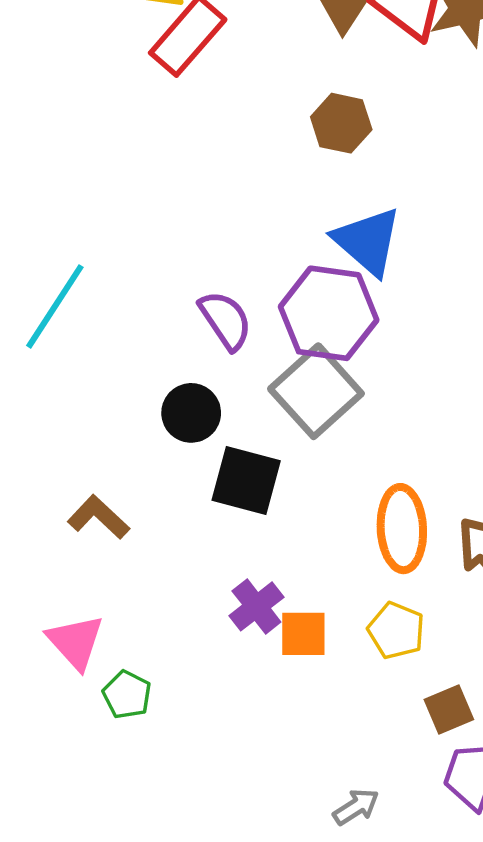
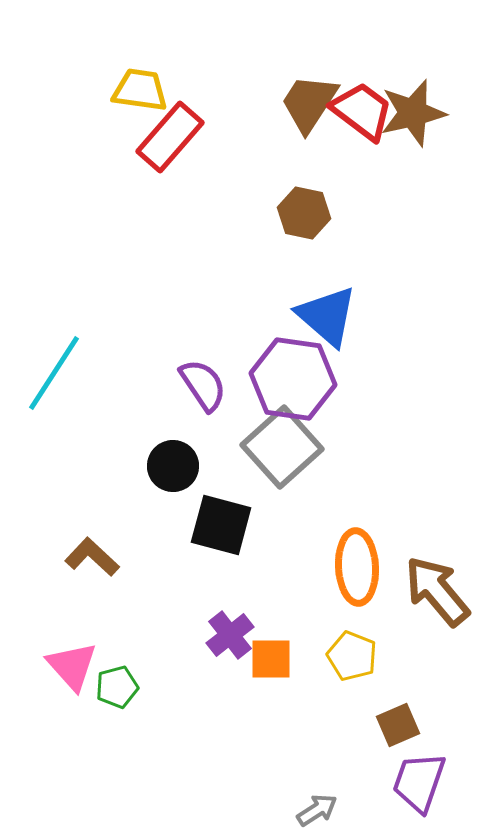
green pentagon: (127, 695) -> (117, 687), moved, turned 30

